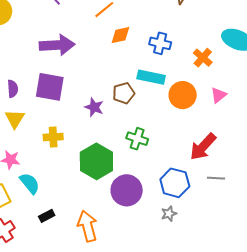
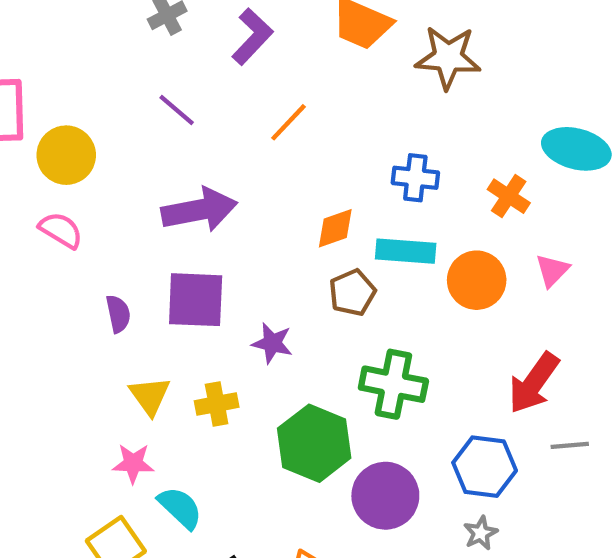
orange diamond: (120, 35) -> (335, 228), moved
purple star: (94, 107) -> (272, 343), moved
yellow triangle: (15, 119) -> (150, 396), moved
green cross: (137, 139) -> (393, 384), size x1.4

